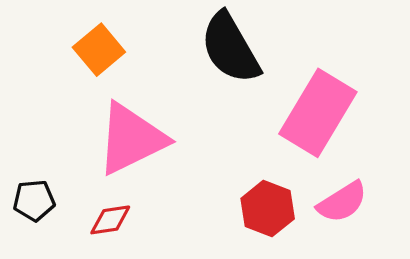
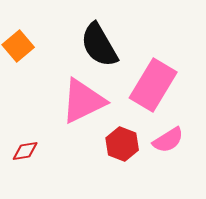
pink triangle: (131, 139) -> (83, 101), moved

